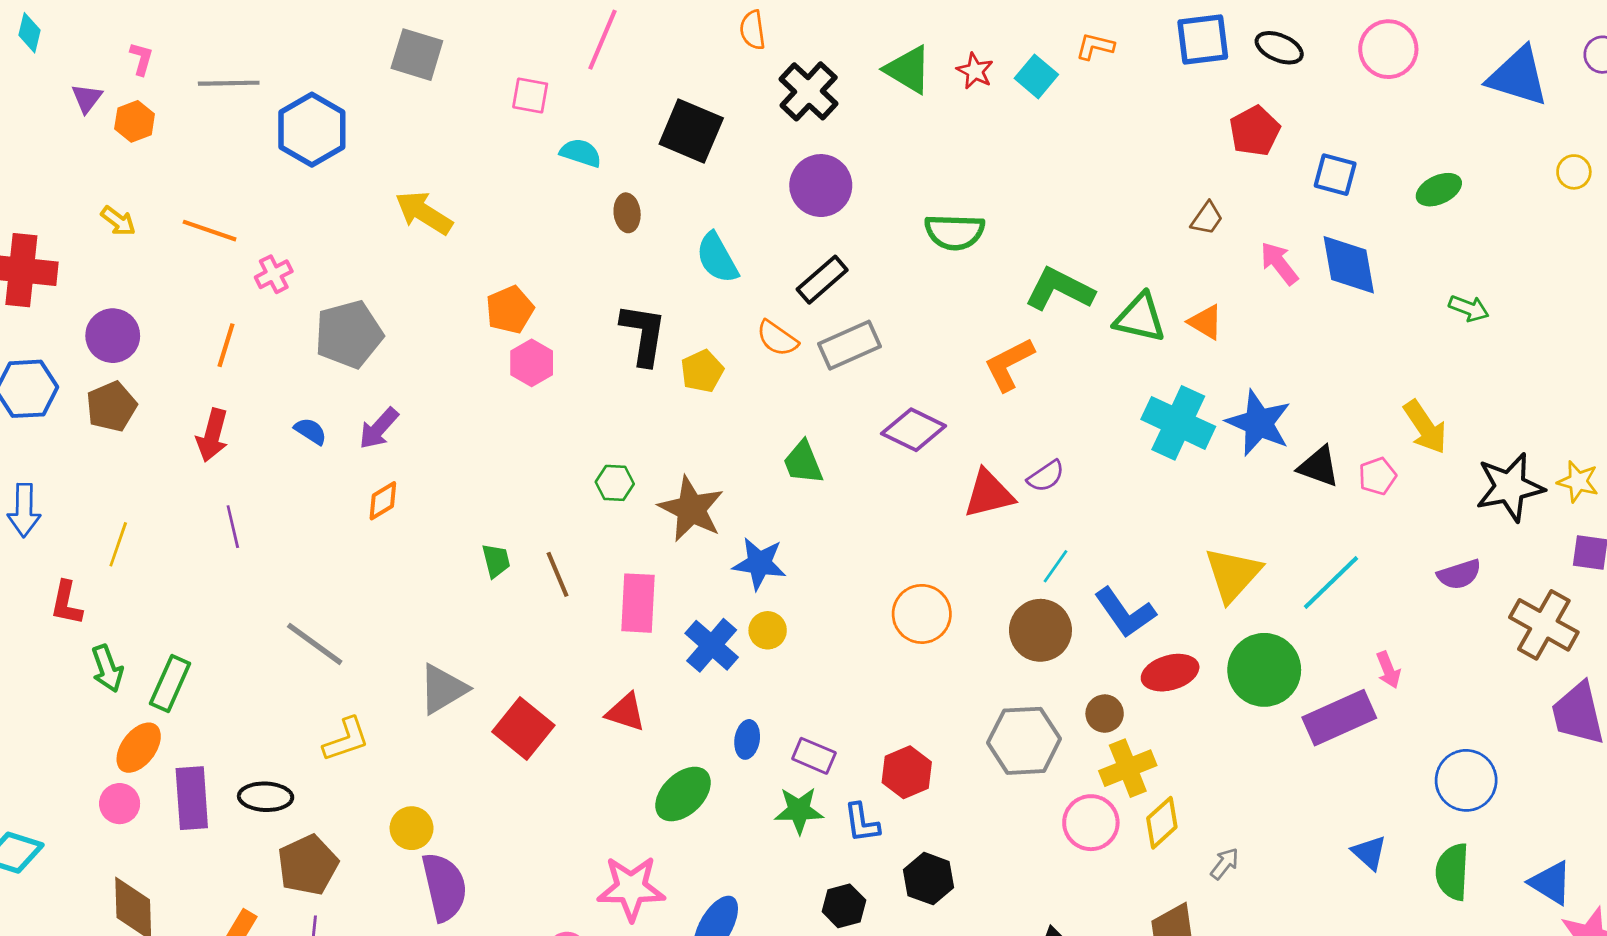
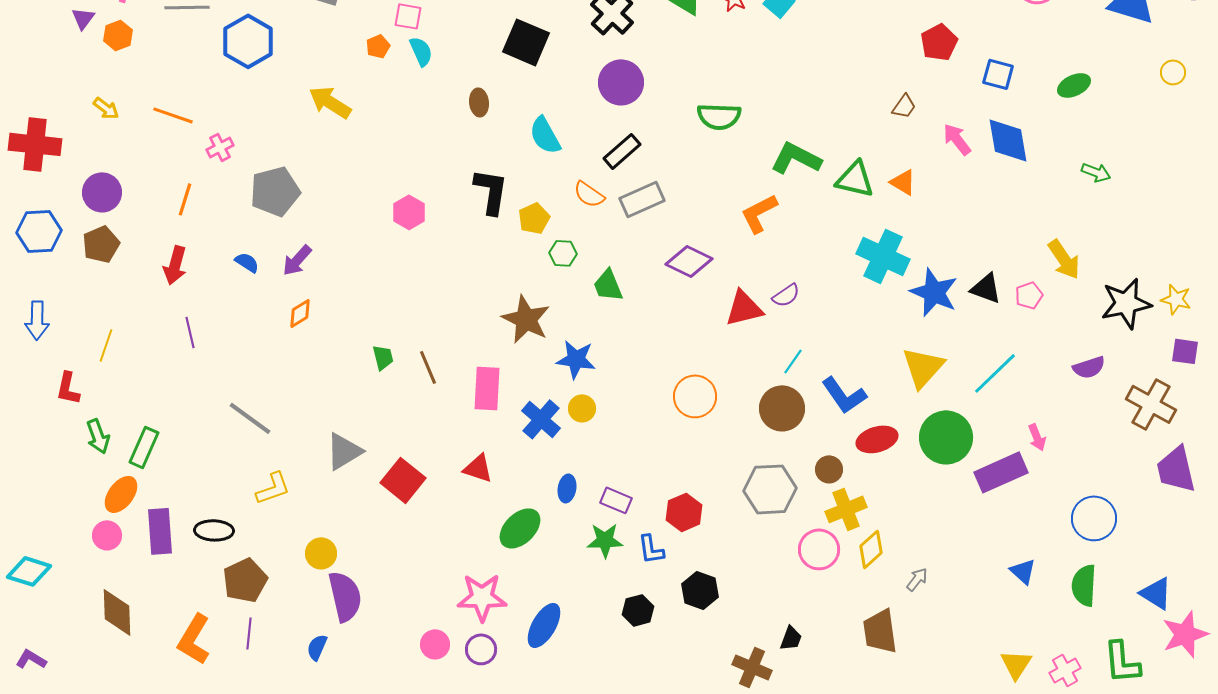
cyan semicircle: (581, 153) -> (421, 51), moved, turned 48
orange pentagon: (510, 310) -> (378, 46), moved, size x0.7
blue star: (1259, 423) -> (934, 292), moved
green hexagon: (615, 483) -> (563, 253), moved

